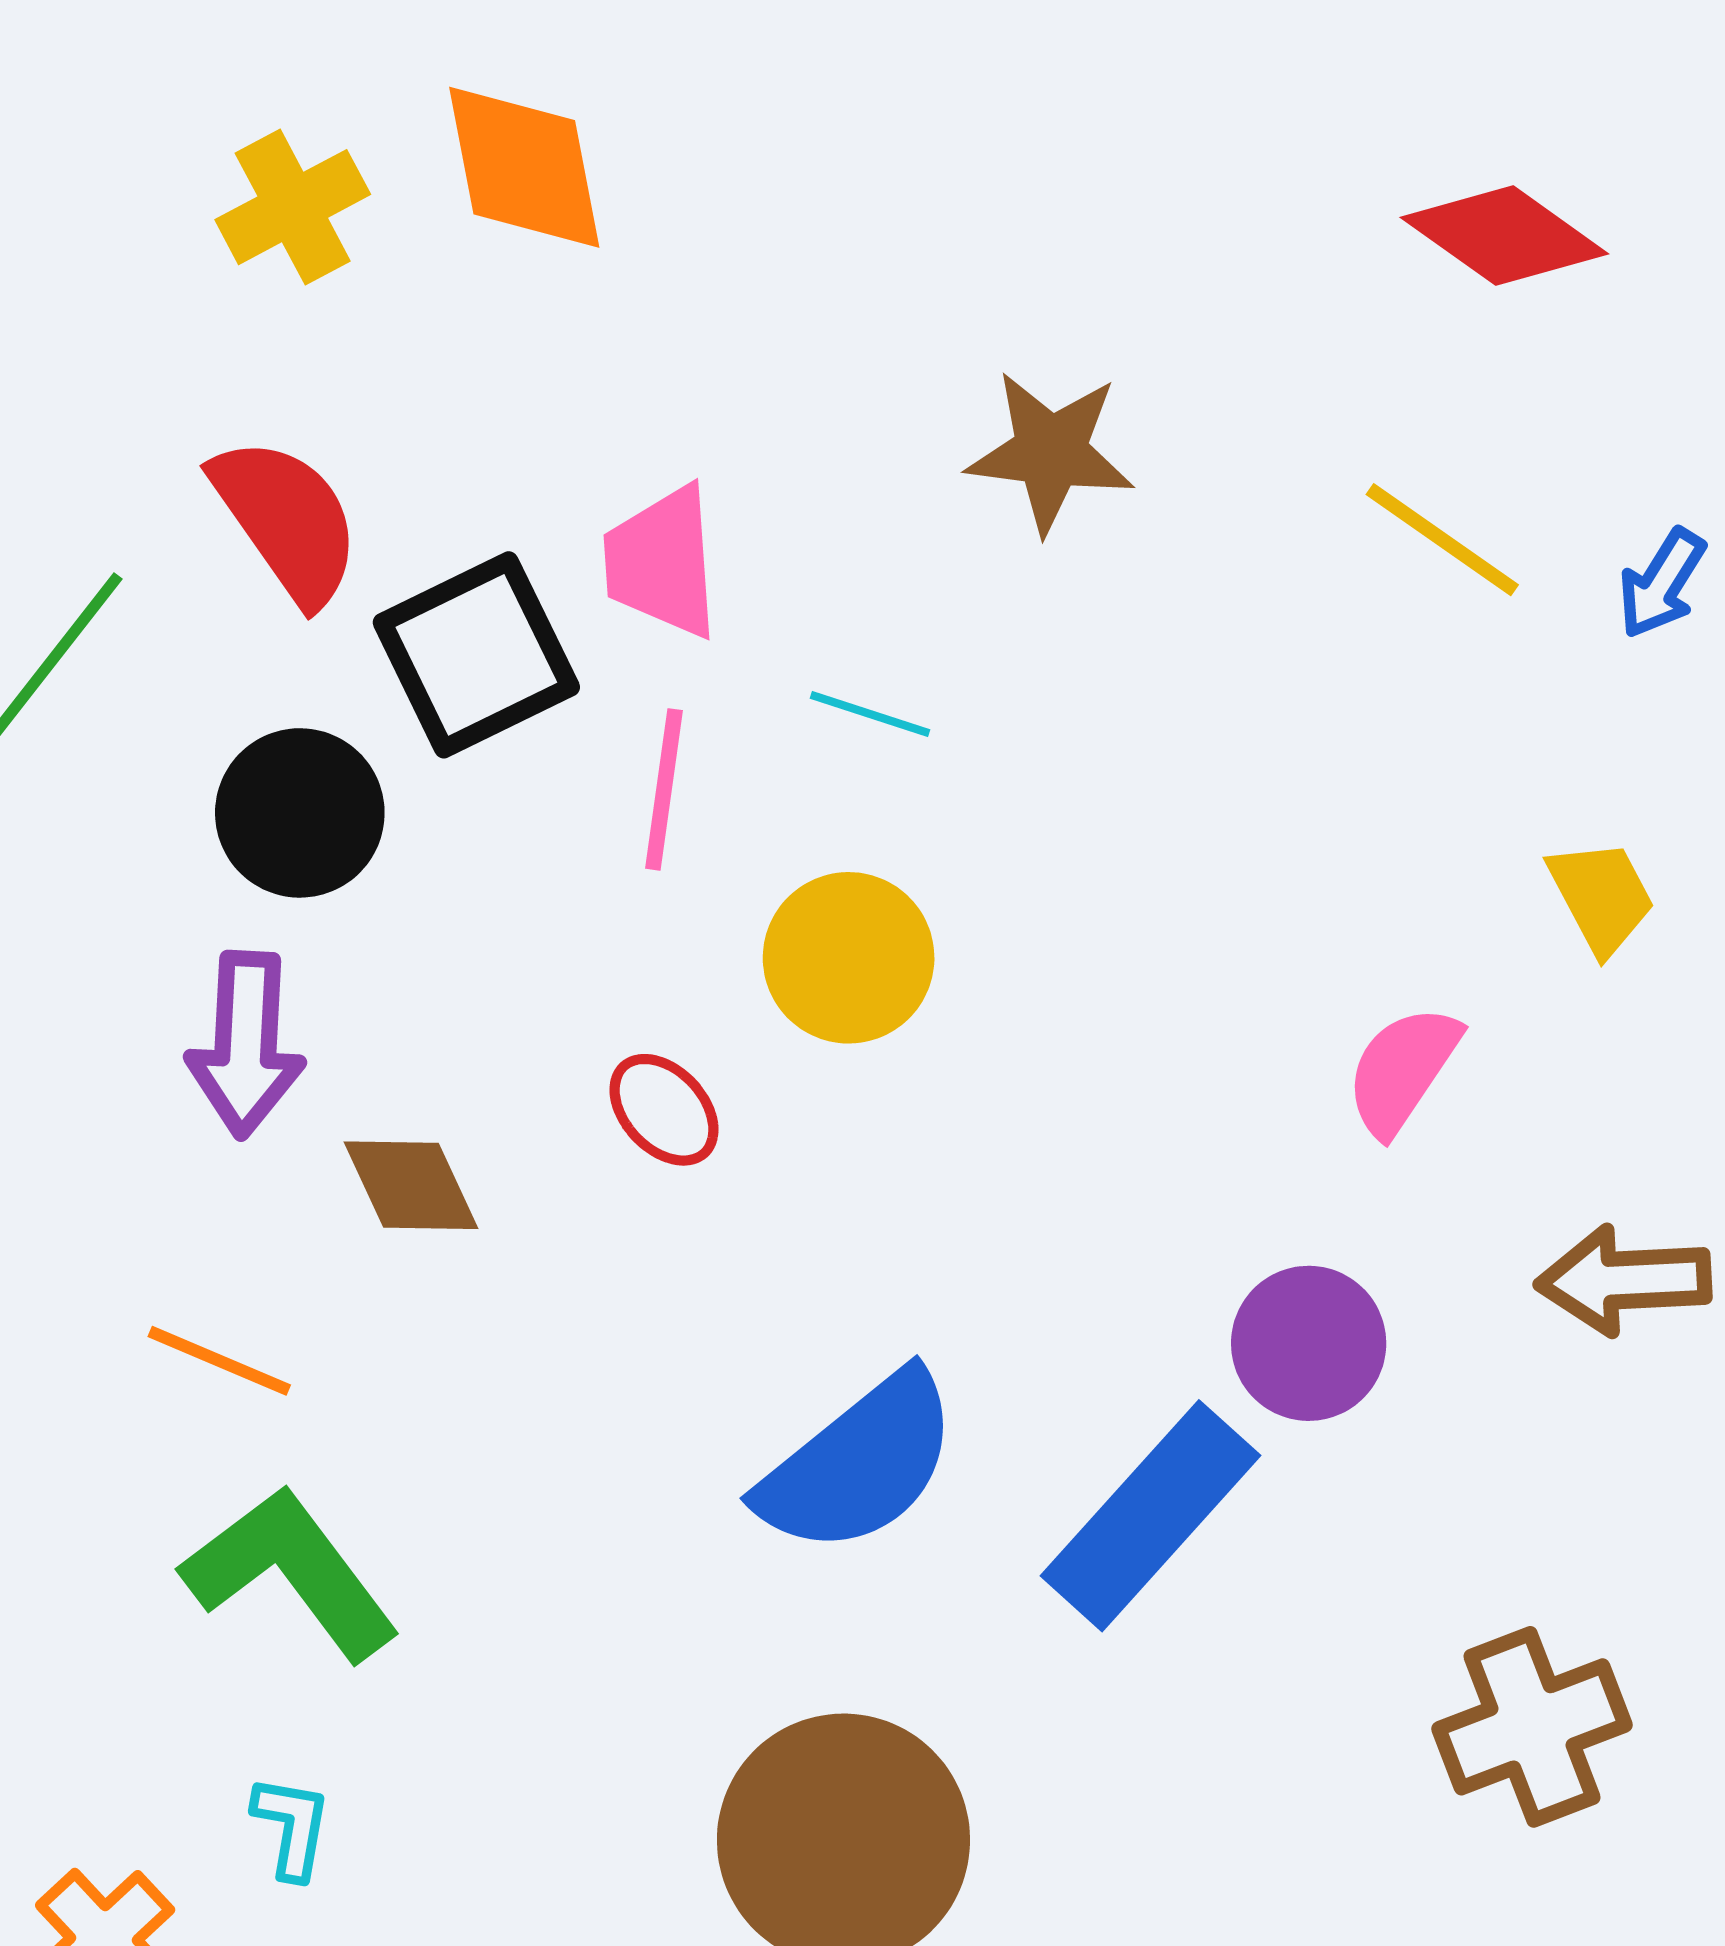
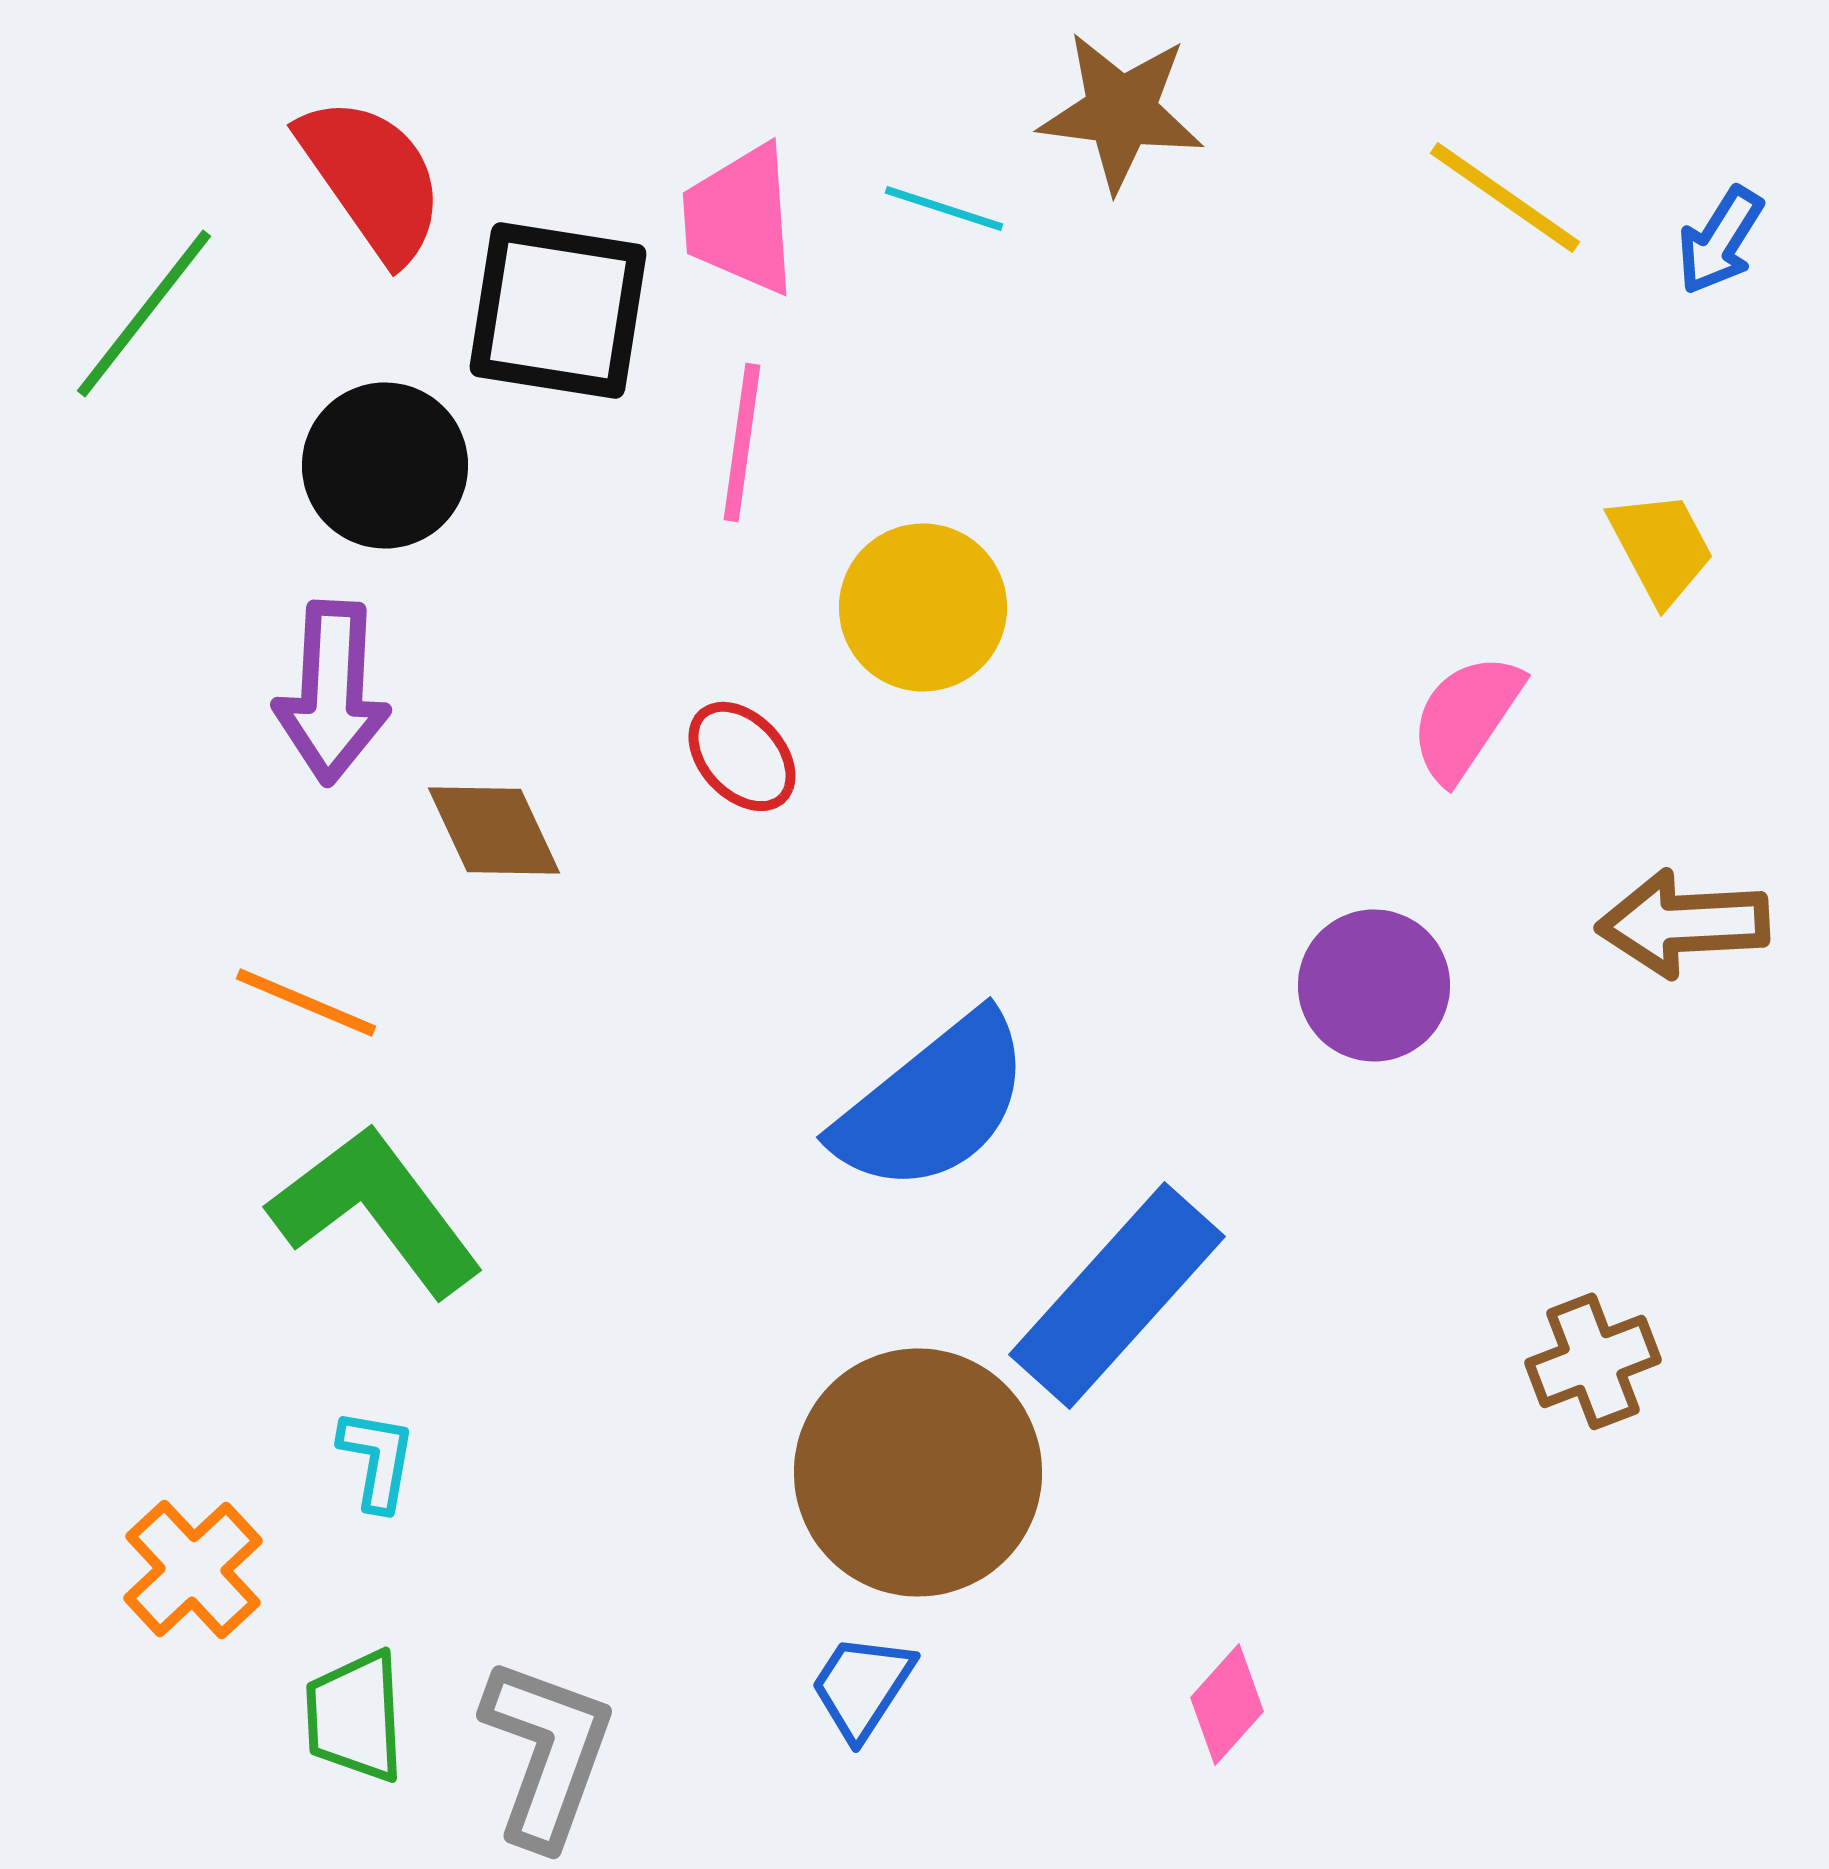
black square: (476, 655) -> (558, 310), turned 35
cyan line: (870, 714) -> (944, 208), moved
blue rectangle: (1151, 1516) -> (1117, 1295), moved
brown cross: (1532, 1727) -> (1593, 1361), size x0.7

